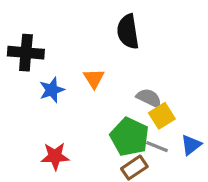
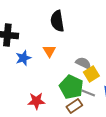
black semicircle: (128, 32) -> (57, 21), moved
red star: (55, 156) -> (36, 101), moved

